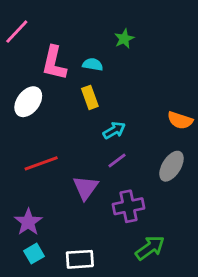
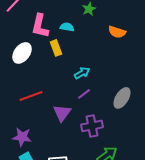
yellow rectangle: (90, 97) -> (56, 48), moved
orange semicircle: (180, 120) -> (117, 32), moved
purple star: (28, 222) -> (22, 137), turned -30

